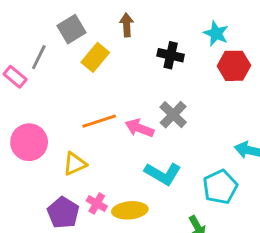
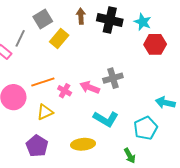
black cross: (171, 55) -> (110, 20), moved, size x1.4
gray cross: (173, 115) -> (113, 78), turned 30
orange line: (99, 121) -> (43, 82), moved
pink cross: (97, 204) -> (65, 91), moved

